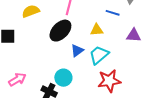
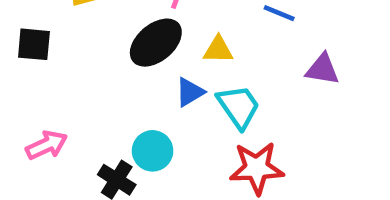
yellow triangle: (97, 30) -> (218, 50), moved
cyan trapezoid: (99, 55) -> (239, 107), turned 90

